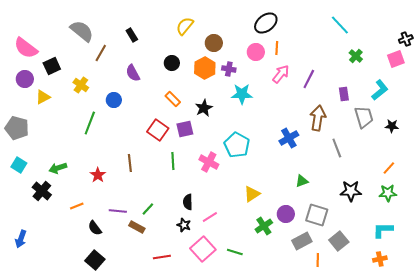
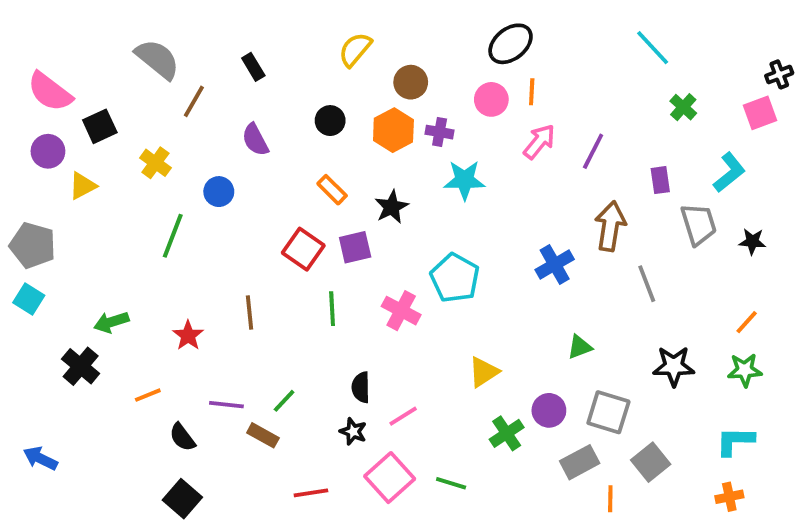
cyan square: (19, 165) -> (29, 299), moved
blue arrow: (21, 239) -> (40, 458), turned 96

